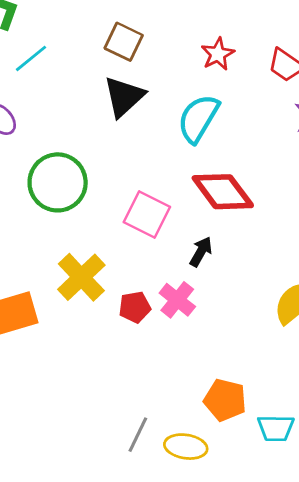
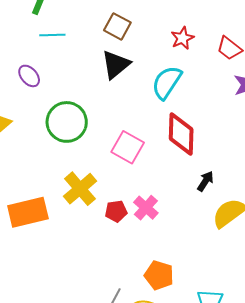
cyan line: (31, 58) -> (52, 35), turned 35
red diamond: (223, 192) -> (181, 134), turned 36
black arrow: (201, 252) -> (205, 181), moved
orange pentagon: (225, 400) -> (159, 275), moved

